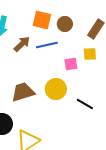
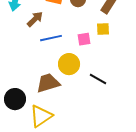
blue line: (47, 45) -> (51, 38), moved
brown trapezoid: (23, 92) -> (48, 83), moved

